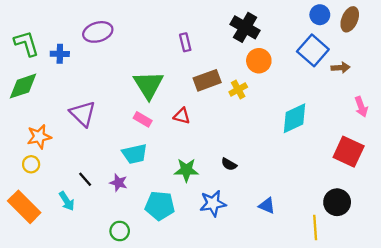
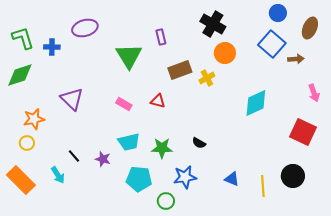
brown ellipse: (350, 19) -> (310, 28), moved
green triangle: (148, 85) -> (129, 56), moved
cyan trapezoid: (135, 154) -> (129, 142), moved
yellow line: (315, 228) -> (263, 186), moved
green circle: (120, 231) -> (166, 201), moved

